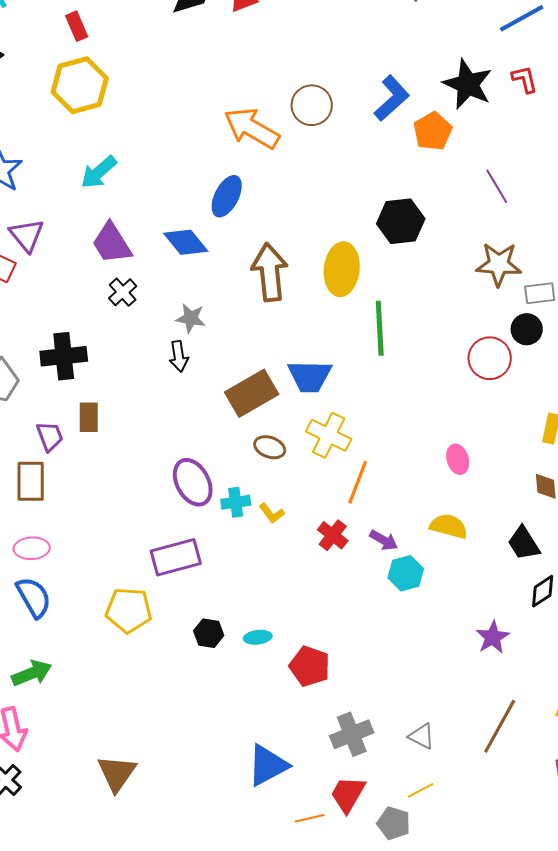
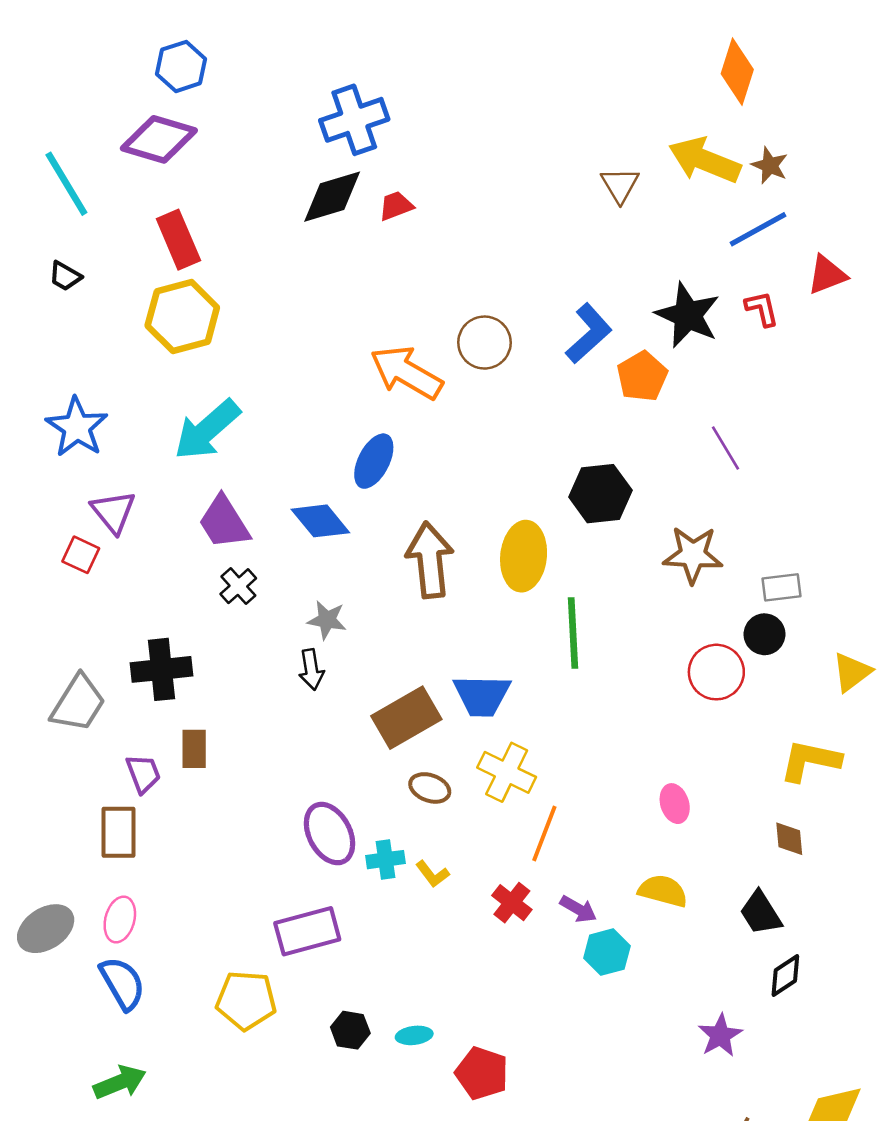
red rectangle: (77, 26) -> (178, 240), size x1.5
cyan arrow: (99, 172) -> (207, 430), size x1.4
brown star: (499, 264) -> (693, 555), moved
pink ellipse: (32, 548) -> (120, 919), turned -72

